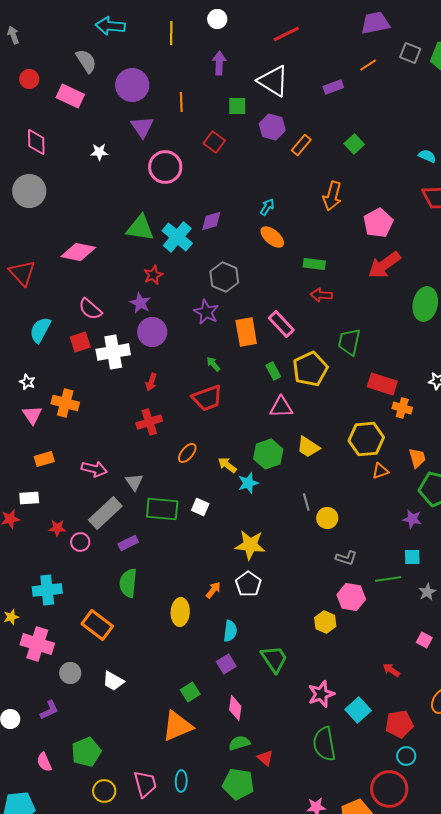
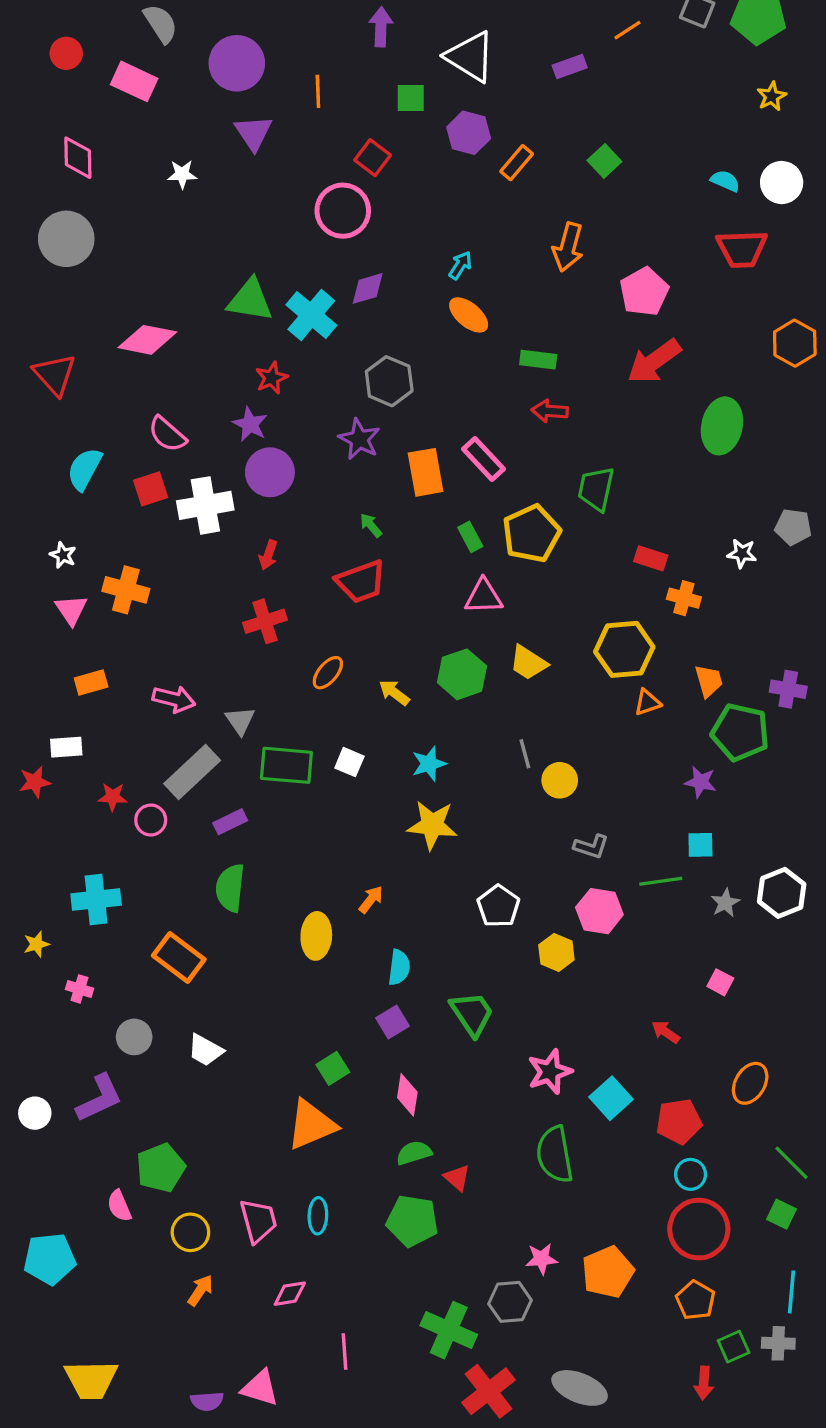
pink circle: (165, 167) -> (343, 211), moved
red rectangle: (382, 384) -> (651, 558), size x0.7
cyan star: (248, 483) -> (429, 764), moved
white pentagon: (248, 584) -> (498, 906), moved
pink cross: (37, 644) -> (79, 989), size x0.5
purple L-shape: (49, 710) -> (99, 1098), size x1.5
pink semicircle: (44, 762) -> (119, 1206), moved
red circle: (389, 789) -> (699, 1229), moved

